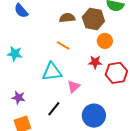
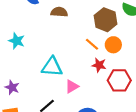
brown semicircle: (67, 18) -> (59, 12), moved
orange line: (63, 45) -> (92, 44), moved

